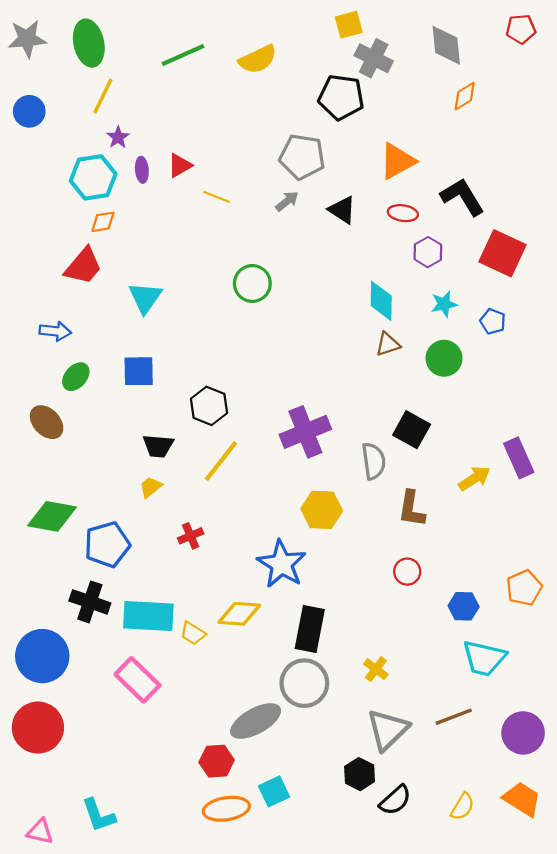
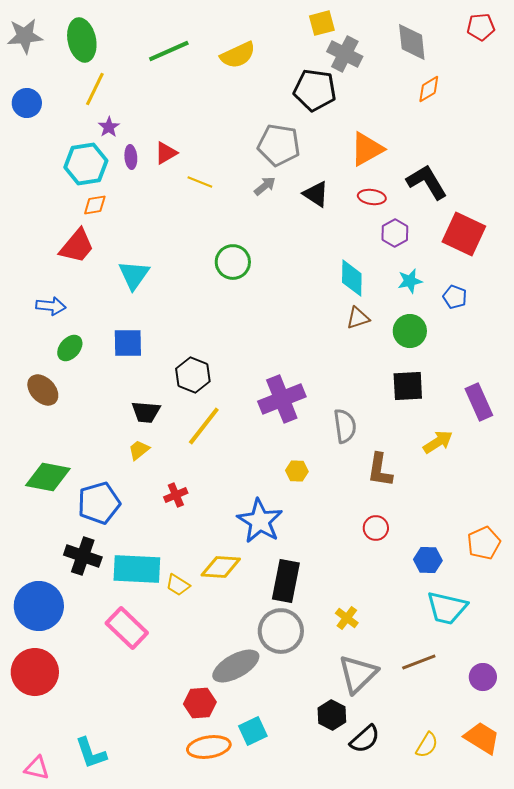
black square: (412, 430) -> (408, 386), moved, turned -32
purple rectangle: (519, 458) -> (479, 402), moved
yellow hexagon: (322, 510) -> (297, 471), size x0.6
purple circle: (523, 733) -> (483, 677), size x0.7

